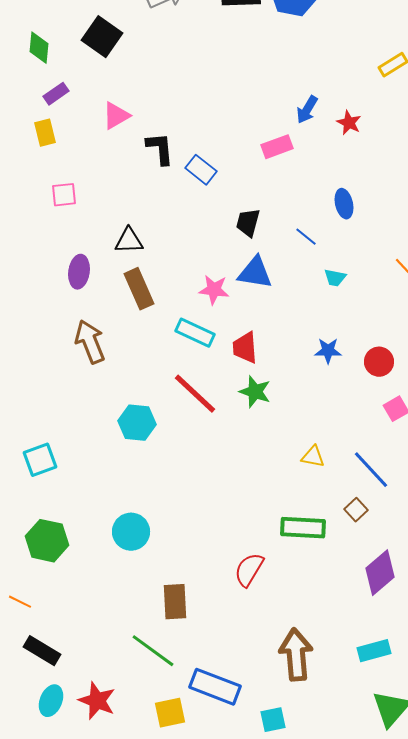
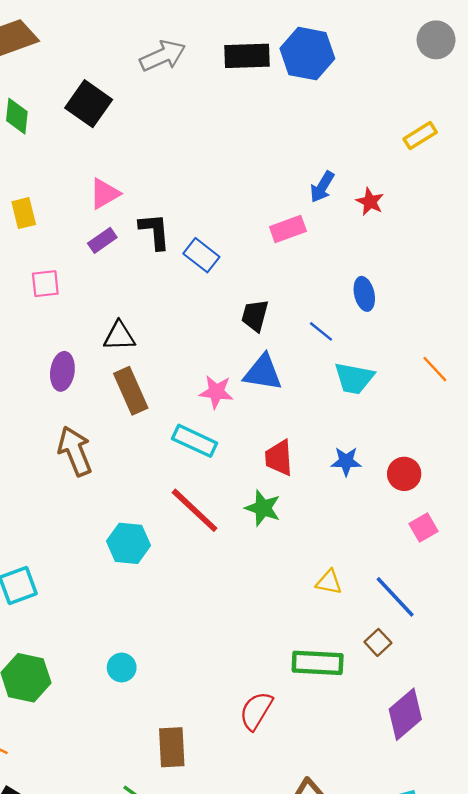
purple rectangle: (56, 94) -> (102, 240), moved
cyan trapezoid: (335, 278) -> (354, 378), size x1.6
red trapezoid: (245, 348) -> (279, 458), moved
cyan circle: (131, 532) -> (122, 668), size x0.7

